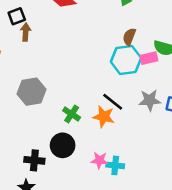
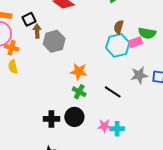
gray hexagon: (32, 92) -> (54, 41), moved
black line: (113, 102) -> (113, 92), moved
orange star: (104, 117) -> (79, 72), moved
black cross: (34, 160) -> (51, 119), moved

